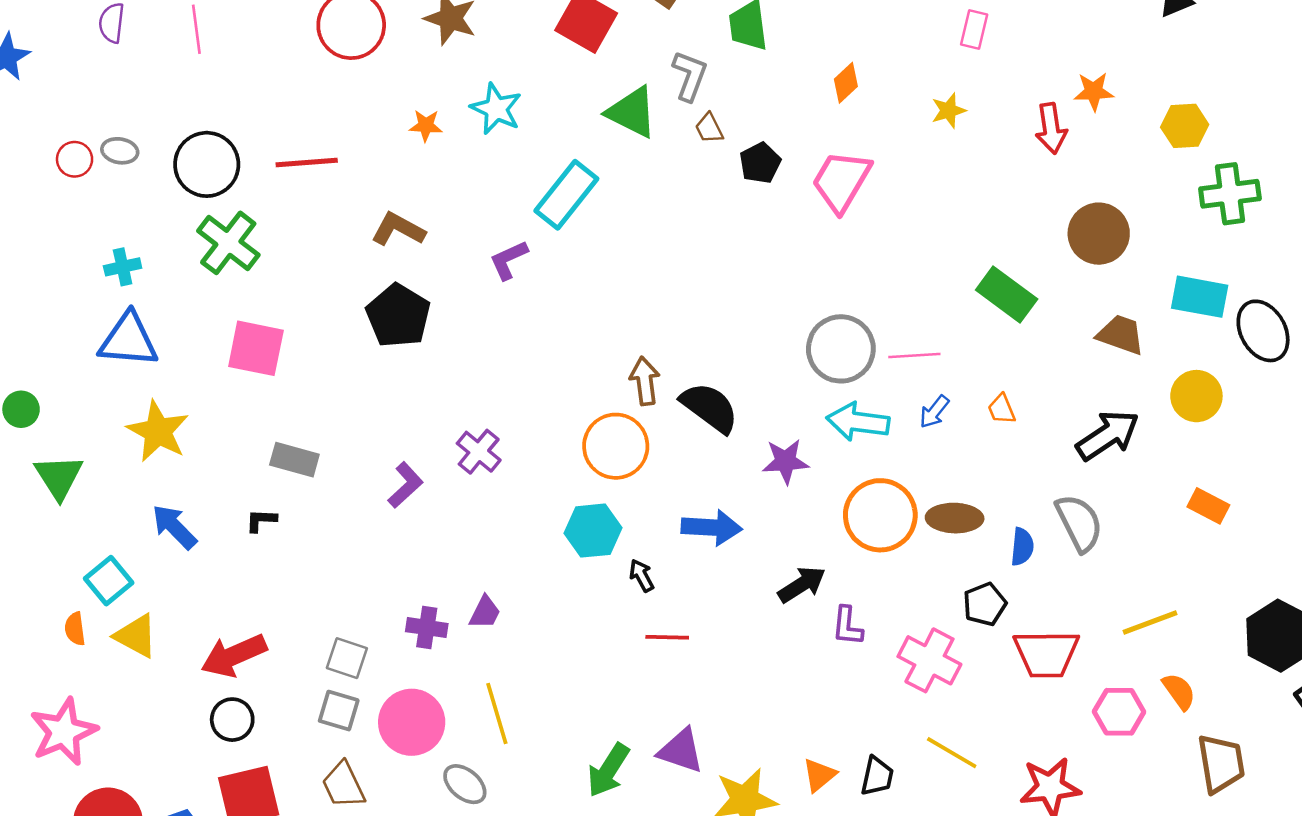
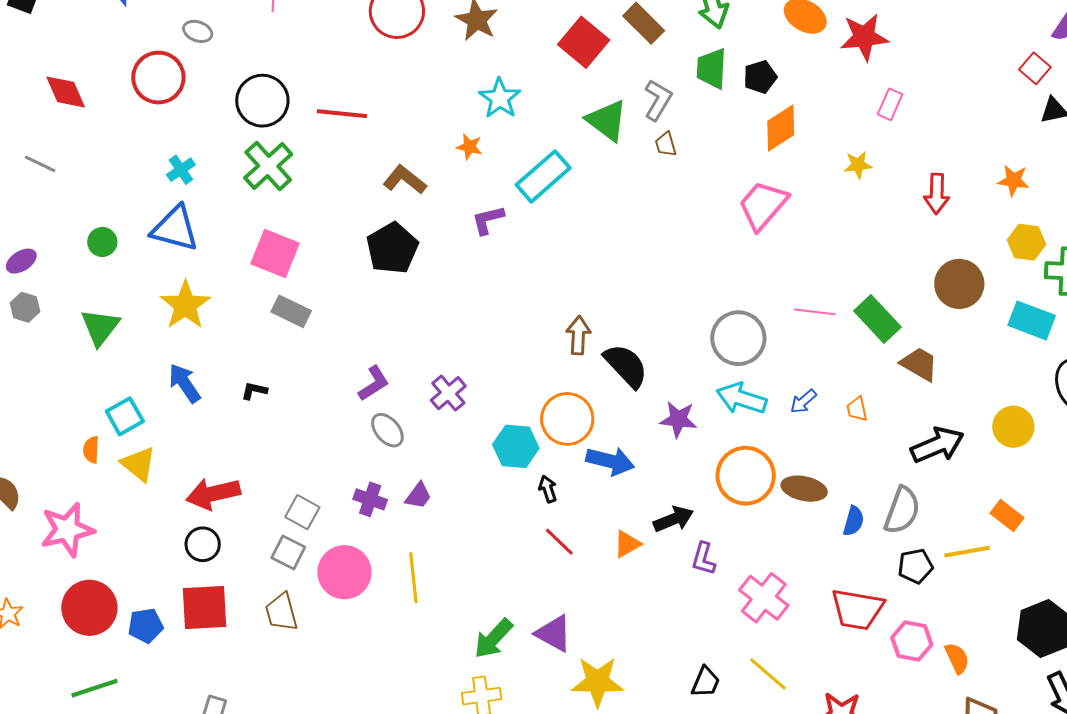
orange diamond: (846, 83) -> (781, 128), size x1.5
orange star: (1094, 91) -> (1013, 180), moved
orange star: (426, 126) -> (469, 147), moved
yellow hexagon: (1185, 126) -> (1026, 242), moved
gray ellipse: (120, 151) -> (198, 31), moved
red circle: (75, 159) -> (158, 78), size x1.8
black pentagon: (760, 163) -> (760, 77), moved
cyan cross: (123, 267) -> (181, 170), turned -32
cyan rectangle: (1200, 297) -> (1032, 320), moved
brown trapezoid: (1121, 335) -> (919, 364), moved
pink line: (914, 356) -> (815, 312), moved
green circle: (21, 409) -> (102, 242), moved
orange circle: (616, 446) -> (567, 419), moved
purple cross: (479, 452) -> (448, 393), moved
gray rectangle: (294, 460) -> (291, 311), moved
gray semicircle: (1079, 523) -> (902, 510), turned 36
black pentagon: (985, 604) -> (915, 566), moved
yellow line: (1150, 623) -> (967, 552), moved
red line: (667, 637) -> (559, 542), turned 32
pink hexagon: (1119, 712) -> (912, 641), moved
orange triangle: (819, 775) -> (627, 544), moved
gray ellipse: (465, 784) -> (387, 430), moved

